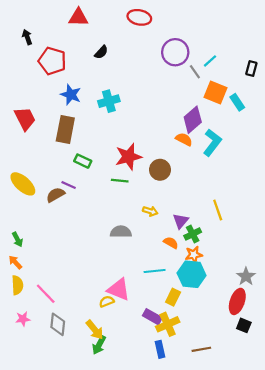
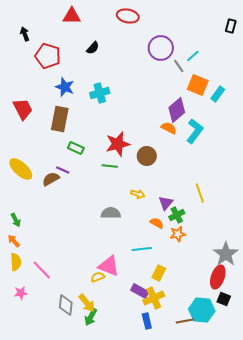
black rectangle: (251, 69) -> (231, 26), moved
cyan rectangle: (237, 102) -> (218, 94), turned 70
cyan hexagon: (192, 274) -> (202, 310), moved
gray star: (246, 276) -> (226, 254), size x1.4
gray diamond: (58, 324) -> (66, 305), moved

